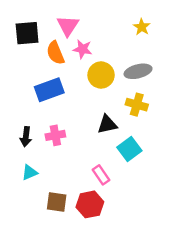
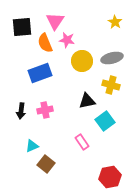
cyan triangle: (30, 172) -> (32, 146), moved
brown square: (57, 202) -> (46, 164), turned 30
red hexagon: (90, 204) -> (110, 177), moved

